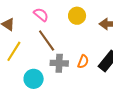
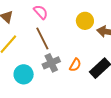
yellow circle: (77, 16) -> (85, 21), moved
gray cross: (59, 63) -> (51, 63), turned -36

